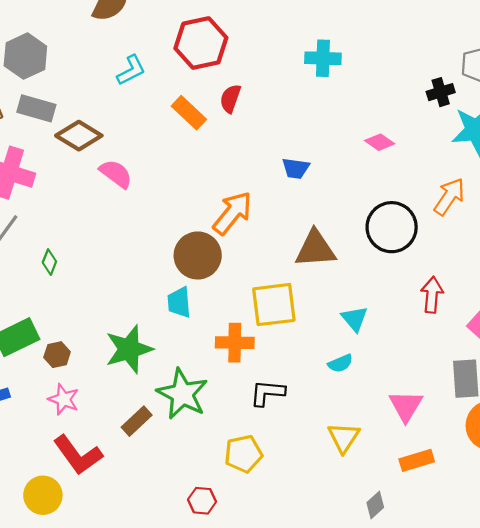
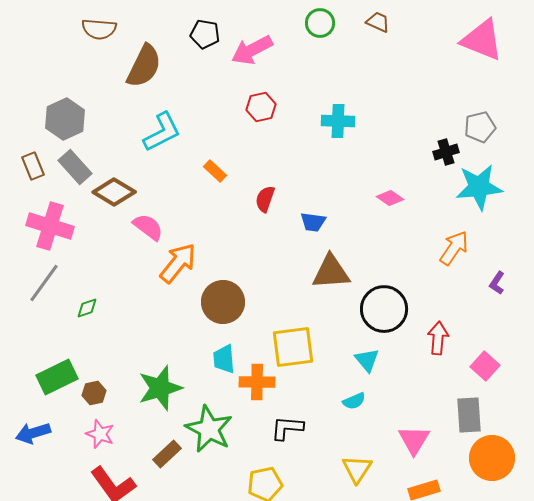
red hexagon: (201, 43) -> (261, 107), moved, size x0.6
cyan L-shape: (131, 70) -> (162, 132), size x1.4
red semicircle: (230, 99) -> (265, 199), moved
gray rectangle: (36, 108) -> (75, 167), turned 32
orange rectangle: (189, 113) -> (215, 171), size x0.7
orange arrow: (233, 213) -> (178, 263), moved
black circle: (392, 227) -> (384, 309), moved
brown triangle: (315, 249) -> (331, 272), moved
green diamond: (49, 262) -> (87, 308), turned 50
cyan trapezoid: (179, 302) -> (224, 359), moved

